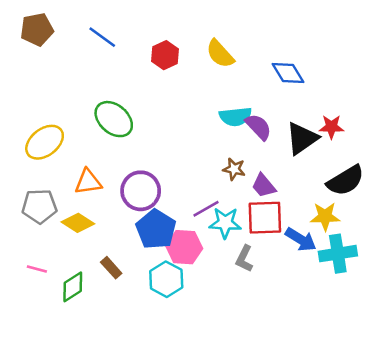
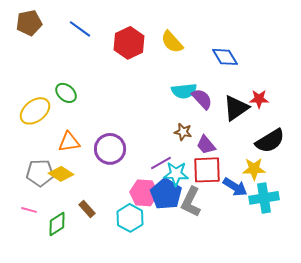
red hexagon: (165, 55) -> (129, 43), size x1.4
green ellipse: (114, 119) -> (66, 93), moved, size x0.7
gray pentagon: (39, 206) -> (40, 173), moved
blue pentagon: (156, 229) -> (166, 194), moved
gray L-shape: (244, 259) -> (191, 202), size x1.4

